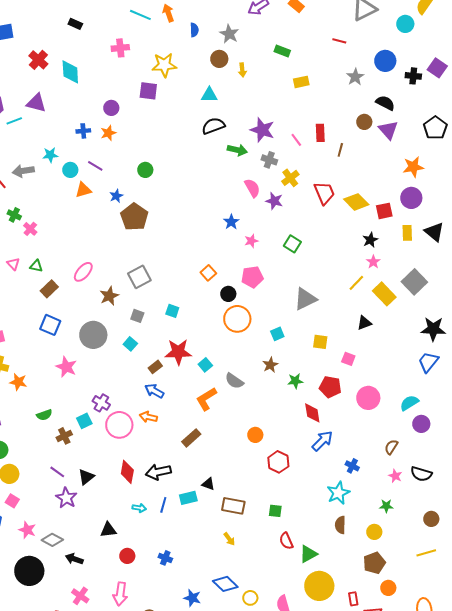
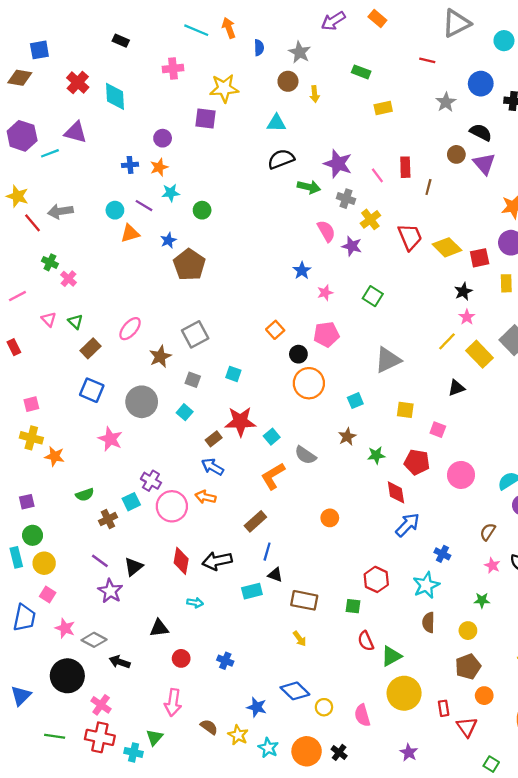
cyan star: (50, 155) -> (171, 193), moved
green triangle: (36, 266) -> (75, 322), turned 32
red hexagon: (278, 462) -> (376, 579), moved
blue line: (163, 505) -> (267, 552), moved
pink cross: (80, 596) -> (101, 705), moved

